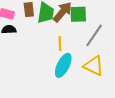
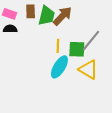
green square: (78, 14) -> (77, 49), moved

